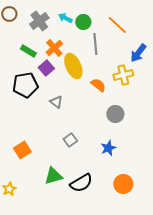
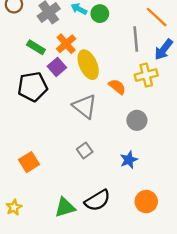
orange line: (117, 25) -> (157, 17), moved
gray line: (95, 44) -> (136, 39), moved
gray triangle: (56, 102) -> (85, 106), moved, size x1.6
green triangle: (53, 176) -> (65, 207), moved

